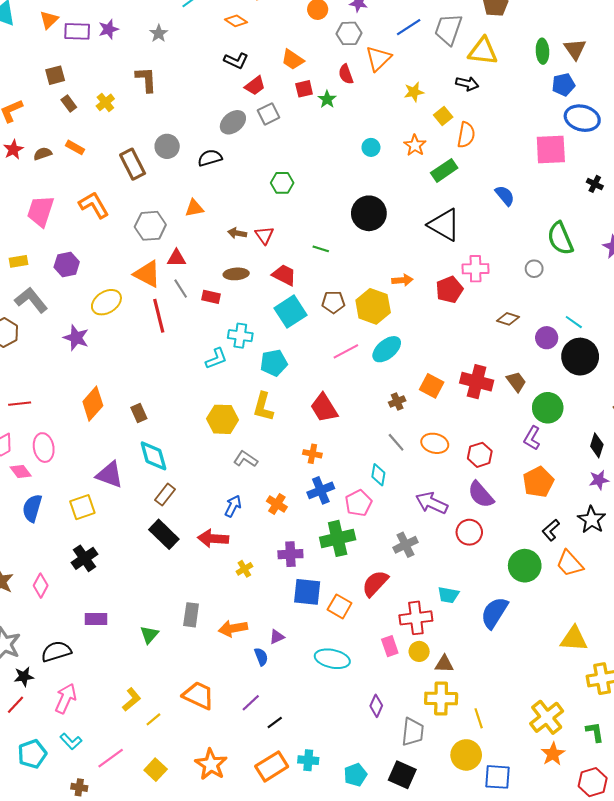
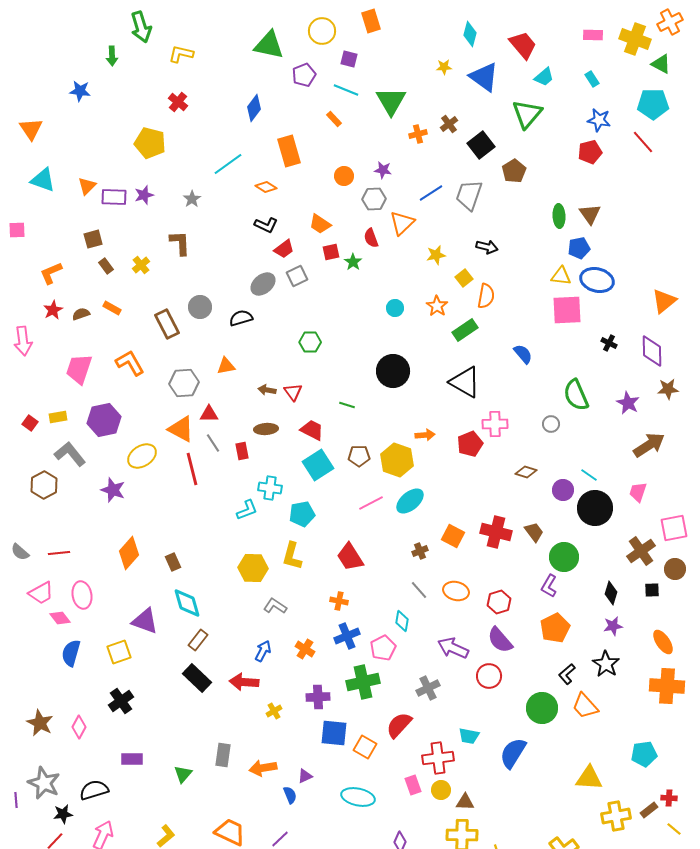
yellow triangle: (483, 51) -> (561, 276), moved, size x0.7
purple hexagon: (67, 265) -> (104, 420), size x1.4
red rectangle: (211, 297) -> (242, 451), turned 66

